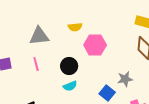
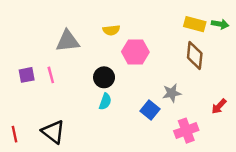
pink line: (36, 64) -> (51, 75), moved
cyan semicircle: (70, 86) -> (105, 102), turned -48

